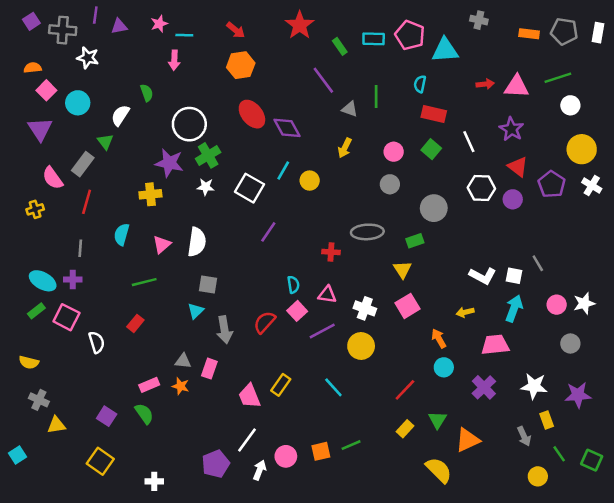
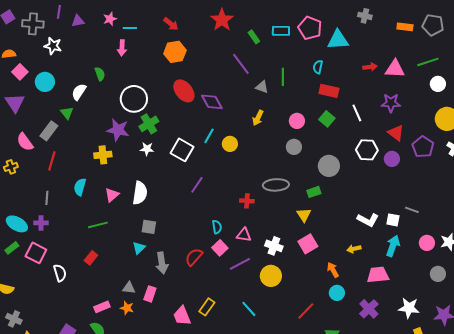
purple star: (511, 129) -> (391, 103), turned -30
gray line: (538, 263) -> (412, 210), turned -40

